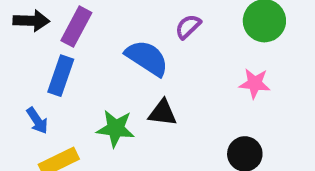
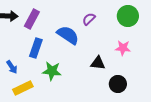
blue rectangle: (61, 76) -> (36, 48), moved
black triangle: (163, 113) -> (98, 63), moved

